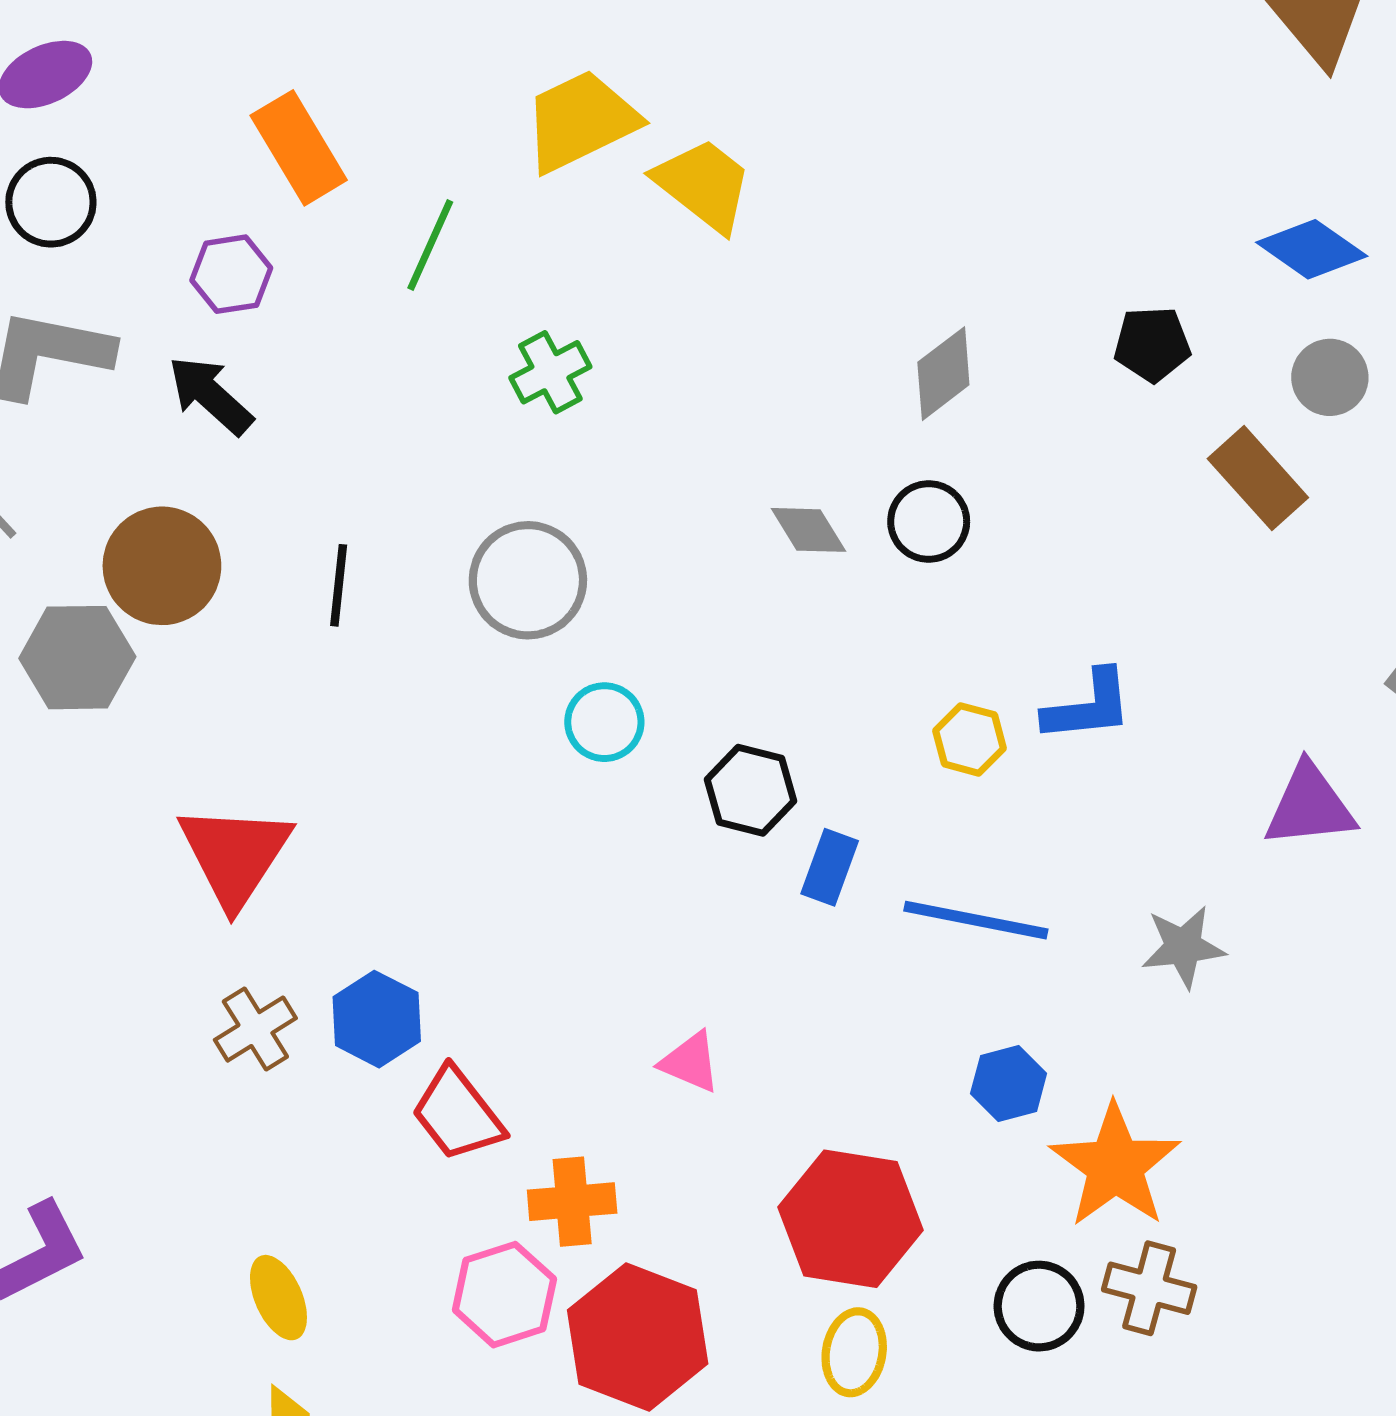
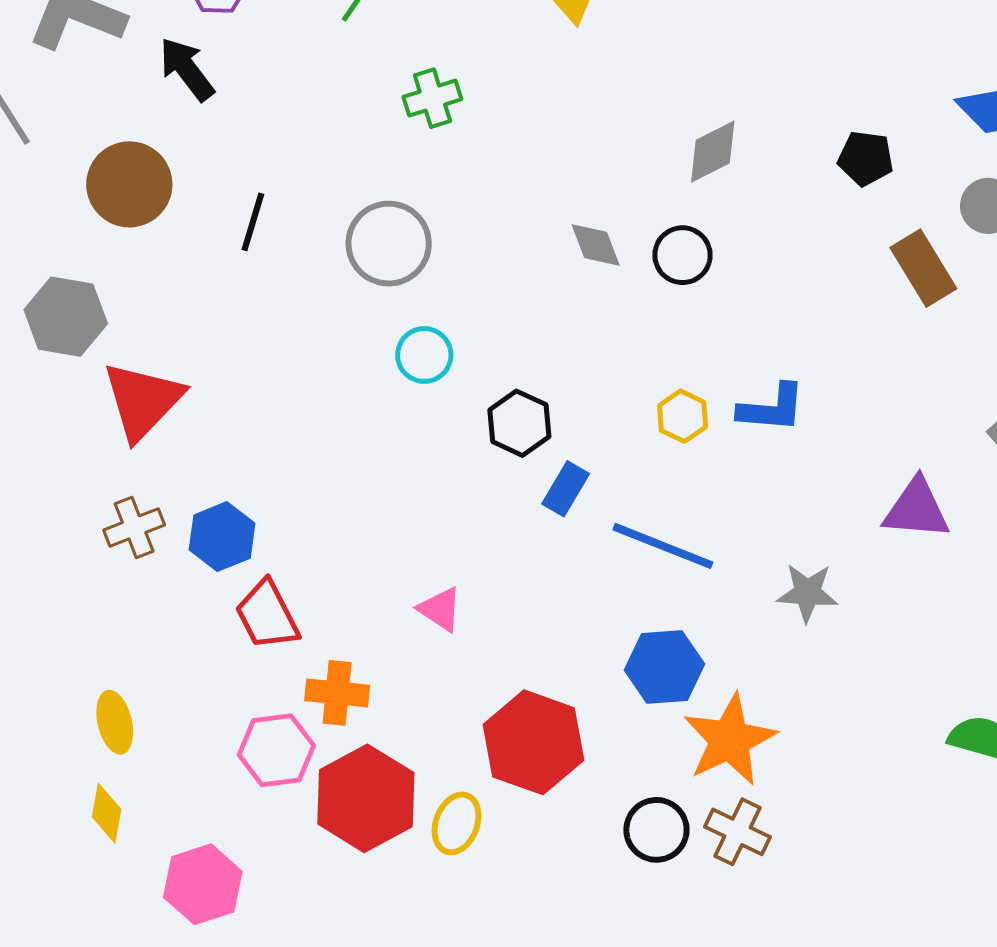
gray hexagon: (77, 658) -> (66, 317), moved
blue hexagon: (1009, 1084) -> (664, 667), size x1.4
yellow ellipse: (854, 1352) -> (457, 823), moved

